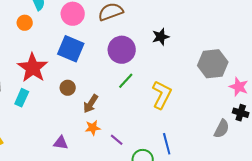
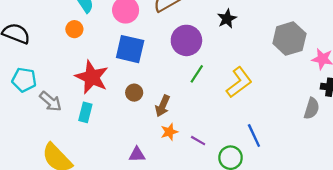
yellow L-shape: (162, 95) -> (239, 82), turned 36

